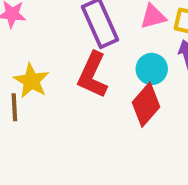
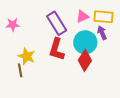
cyan circle: (152, 69) -> (85, 42), size x1.5

